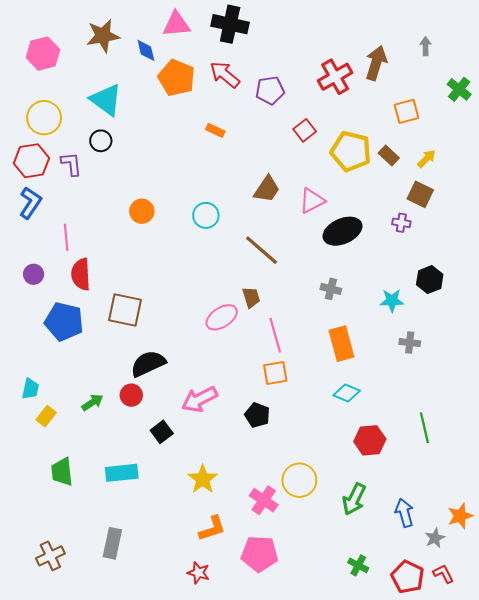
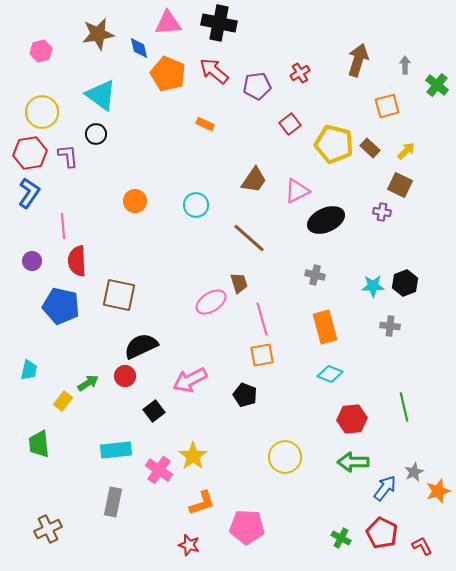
gray arrow: (425, 46) -> (405, 65), moved
pink hexagon: (43, 54) -> (41, 51), size x0.7
red cross: (335, 77) -> (300, 73), moved, size x0.6
black hexagon: (430, 280) -> (405, 283), moved
yellow rectangle: (46, 416) -> (63, 401), moved
green trapezoid: (62, 472) -> (39, 444), moved
green arrow: (354, 499) -> (353, 462), moved, turned 64
pink cross: (264, 500) -> (159, 470), moved
blue arrow: (404, 513) -> (385, 488), turned 52
gray star: (435, 538) -> (414, 472), moved
gray rectangle: (112, 543) -> (113, 502), moved
red pentagon: (408, 577) -> (382, 533), moved

